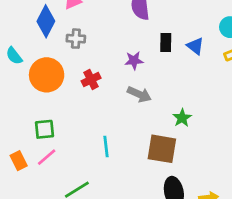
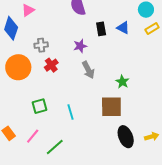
gray cross: (76, 39) -> (41, 45), moved
gray arrow: (139, 94) -> (88, 70), turned 48
green square: (44, 129) -> (39, 106), moved
pink line: (47, 157) -> (33, 136), moved

